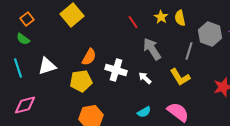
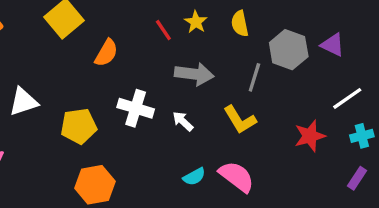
yellow star: (161, 17) -> (196, 22), moved
gray arrow: (152, 49) -> (194, 74), turned 130
orange semicircle: (89, 57) -> (106, 53), moved
cyan semicircle: (144, 112) -> (194, 177), moved

